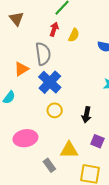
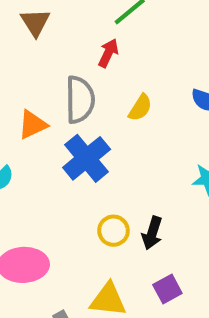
yellow semicircle: (74, 35) -> (140, 108), moved
yellow circle: (55, 110) -> (113, 231), moved
purple square: (97, 141) -> (167, 289), turned 32

